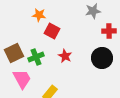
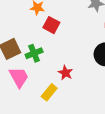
red star: (65, 56) -> (65, 73), moved

